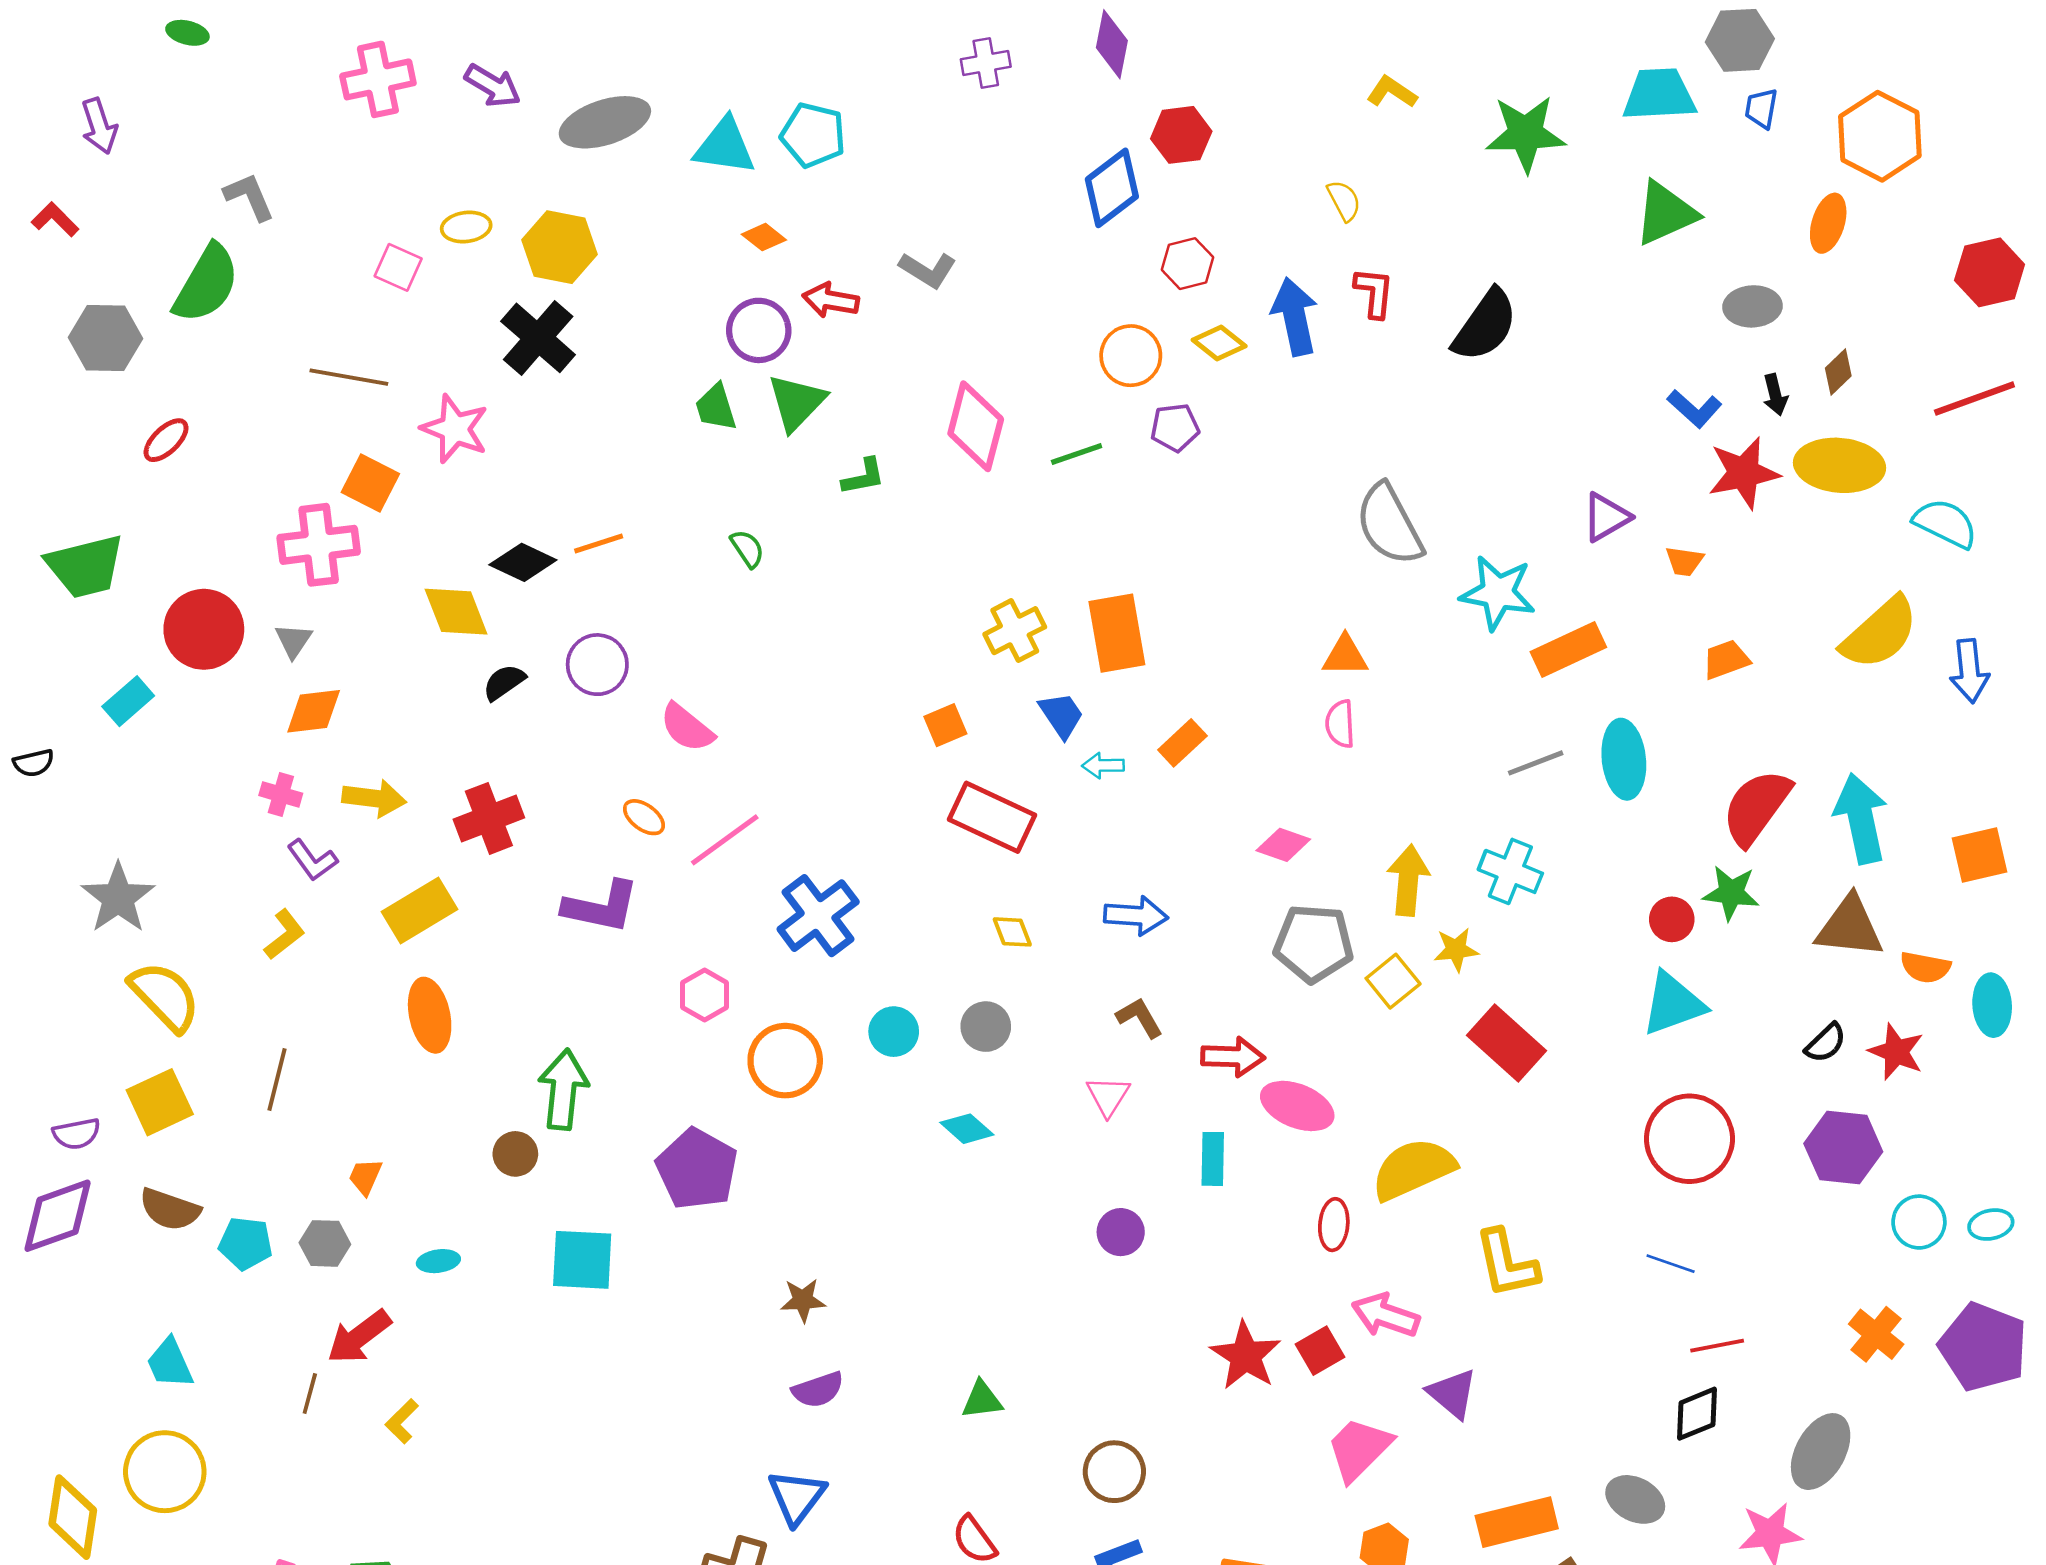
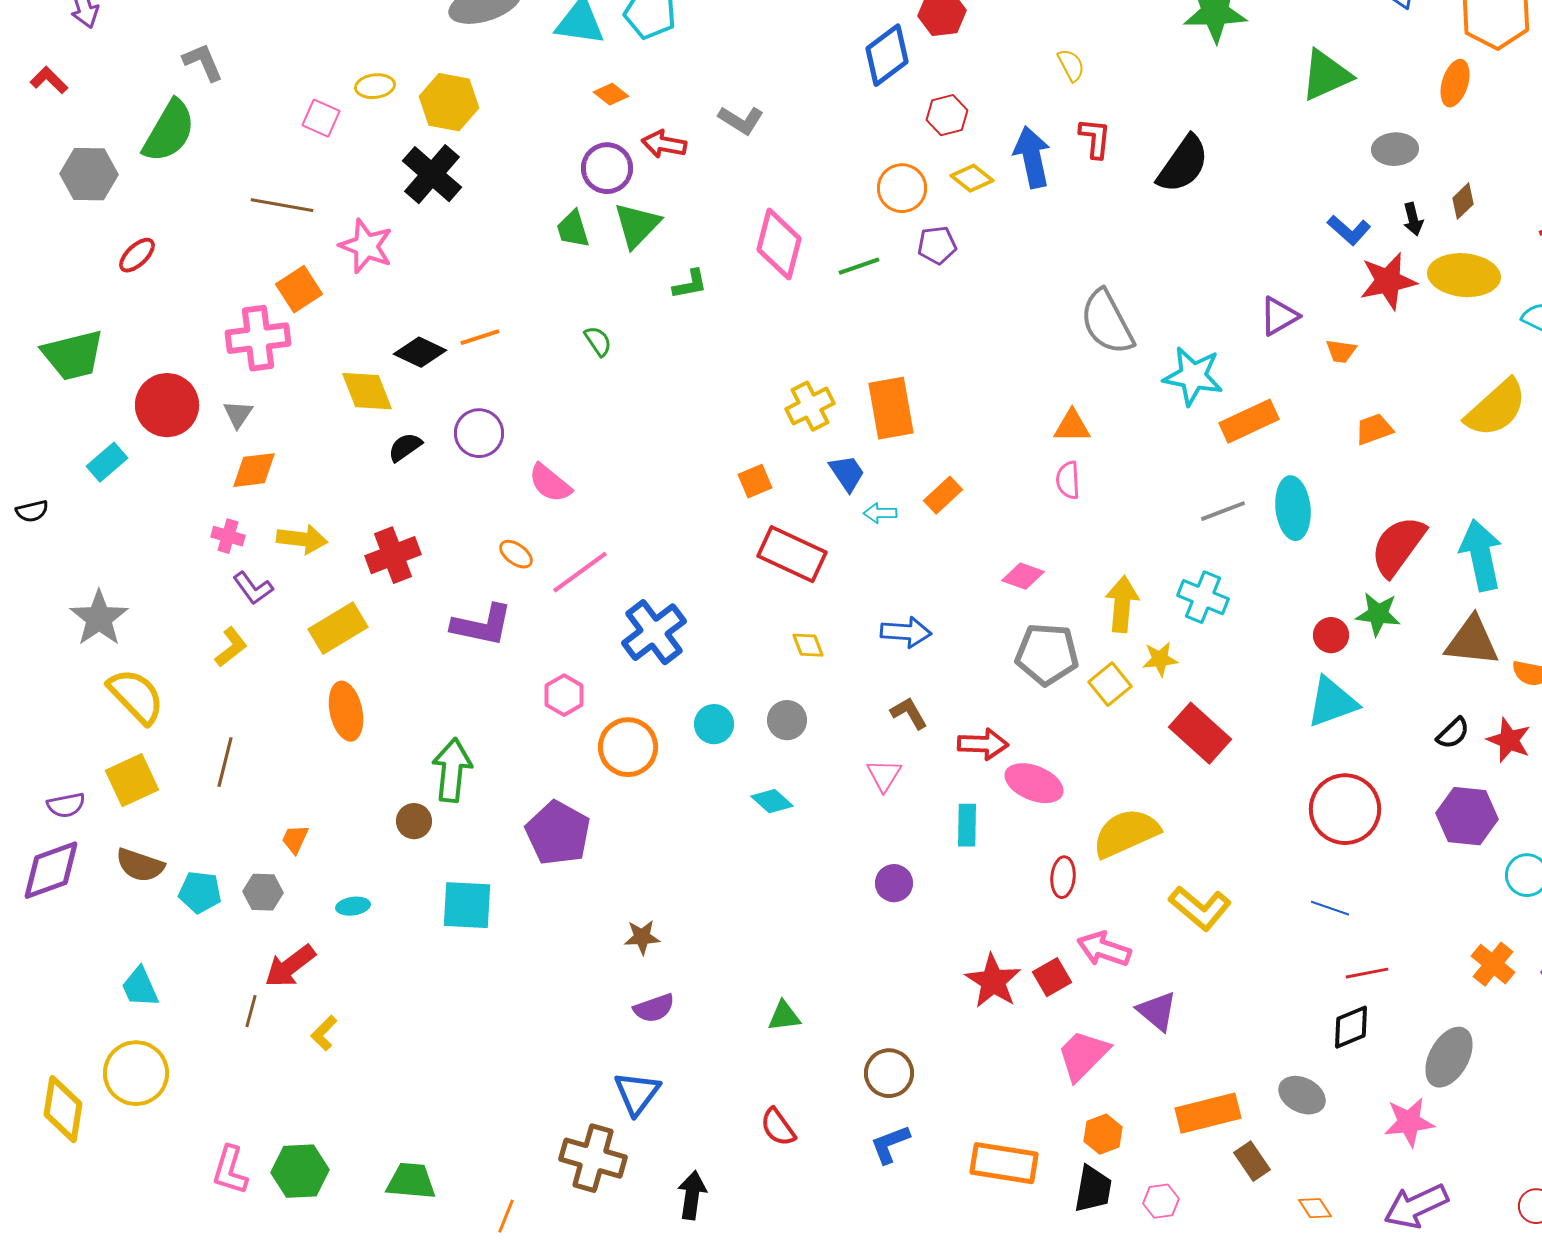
orange square: (370, 483) -> (299, 289), turned 30
yellow L-shape: (1507, 1264) -> (1200, 908), turned -38

